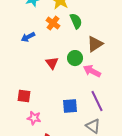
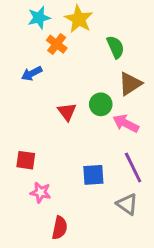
green semicircle: (76, 21) -> (115, 47), moved
orange cross: (53, 23) -> (57, 44), moved

